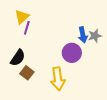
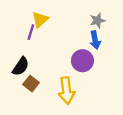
yellow triangle: (22, 17) -> (40, 19), moved
gray star: (95, 36) -> (97, 21), moved

